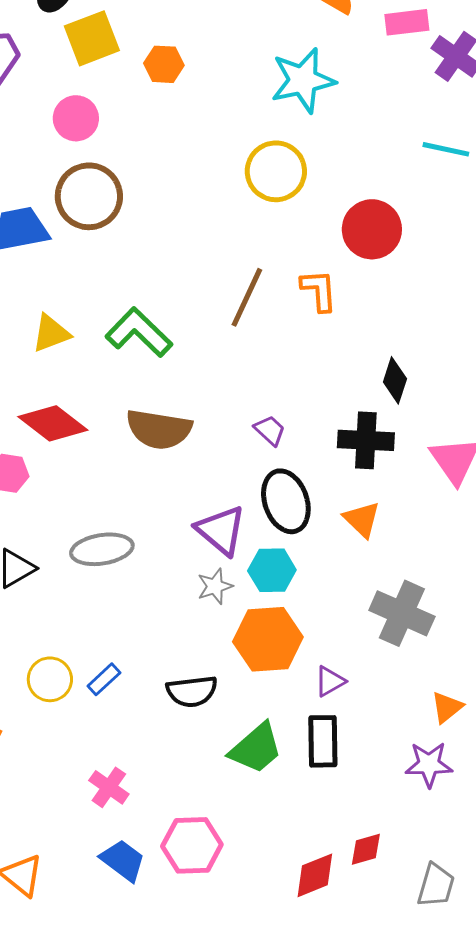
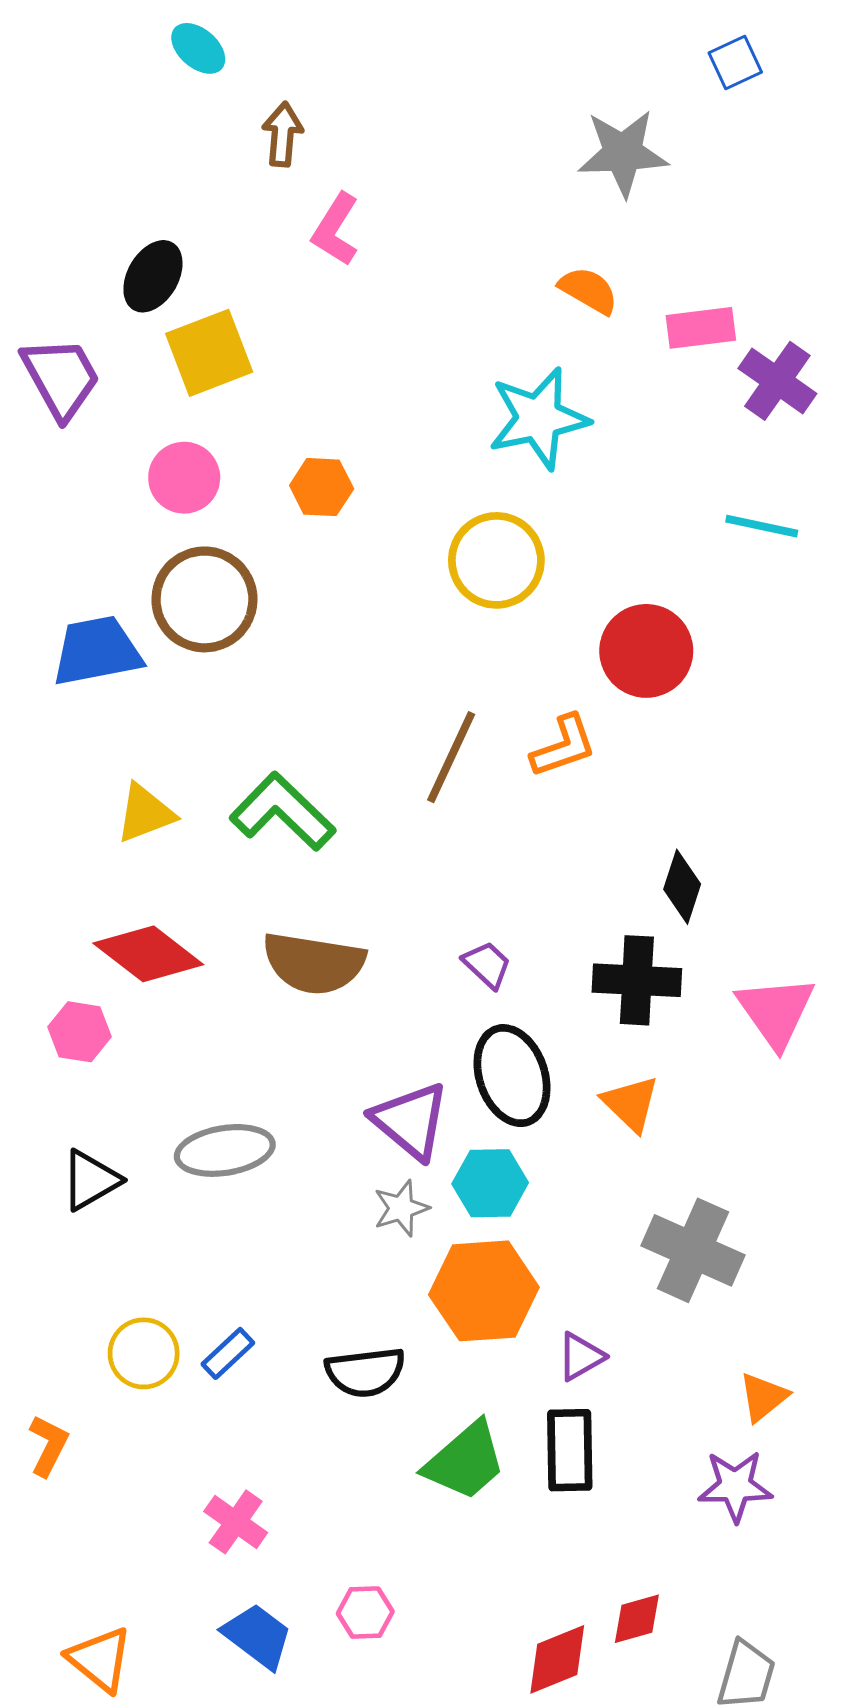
orange hexagon: (164, 64) -> (322, 487), moved
orange L-shape: (319, 290) -> (564, 746), turned 75
pink hexagon: (192, 845) -> (365, 1613), size x0.6

